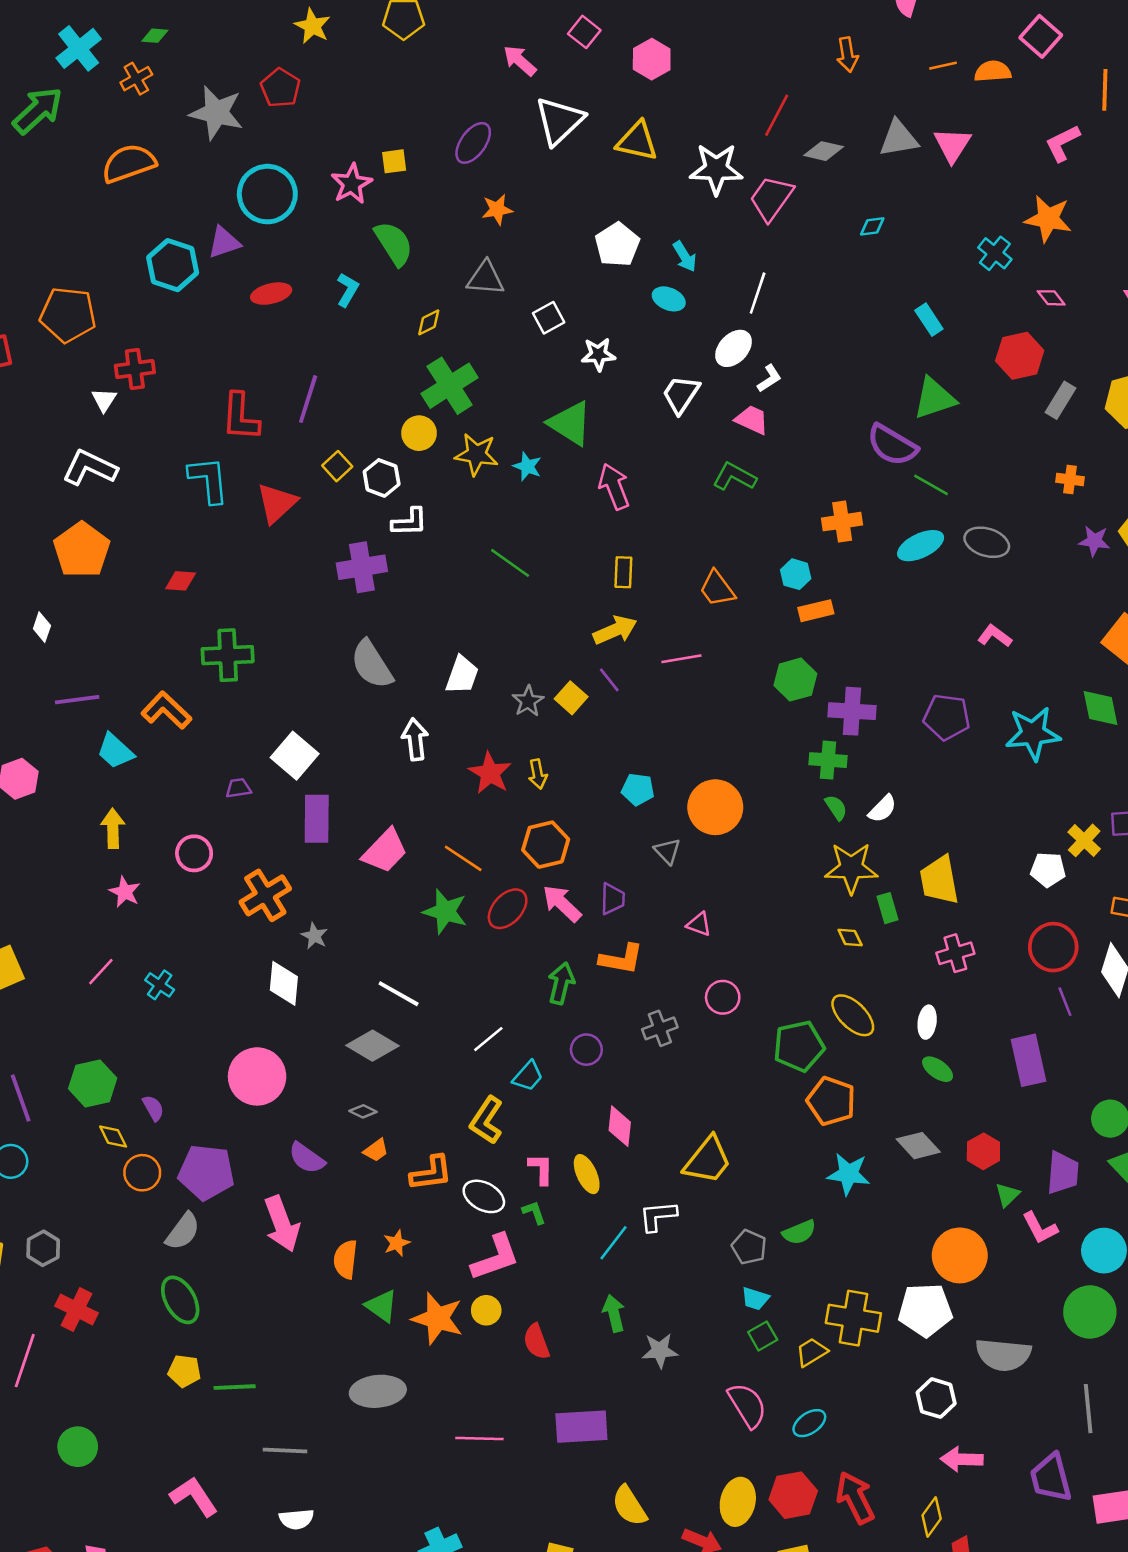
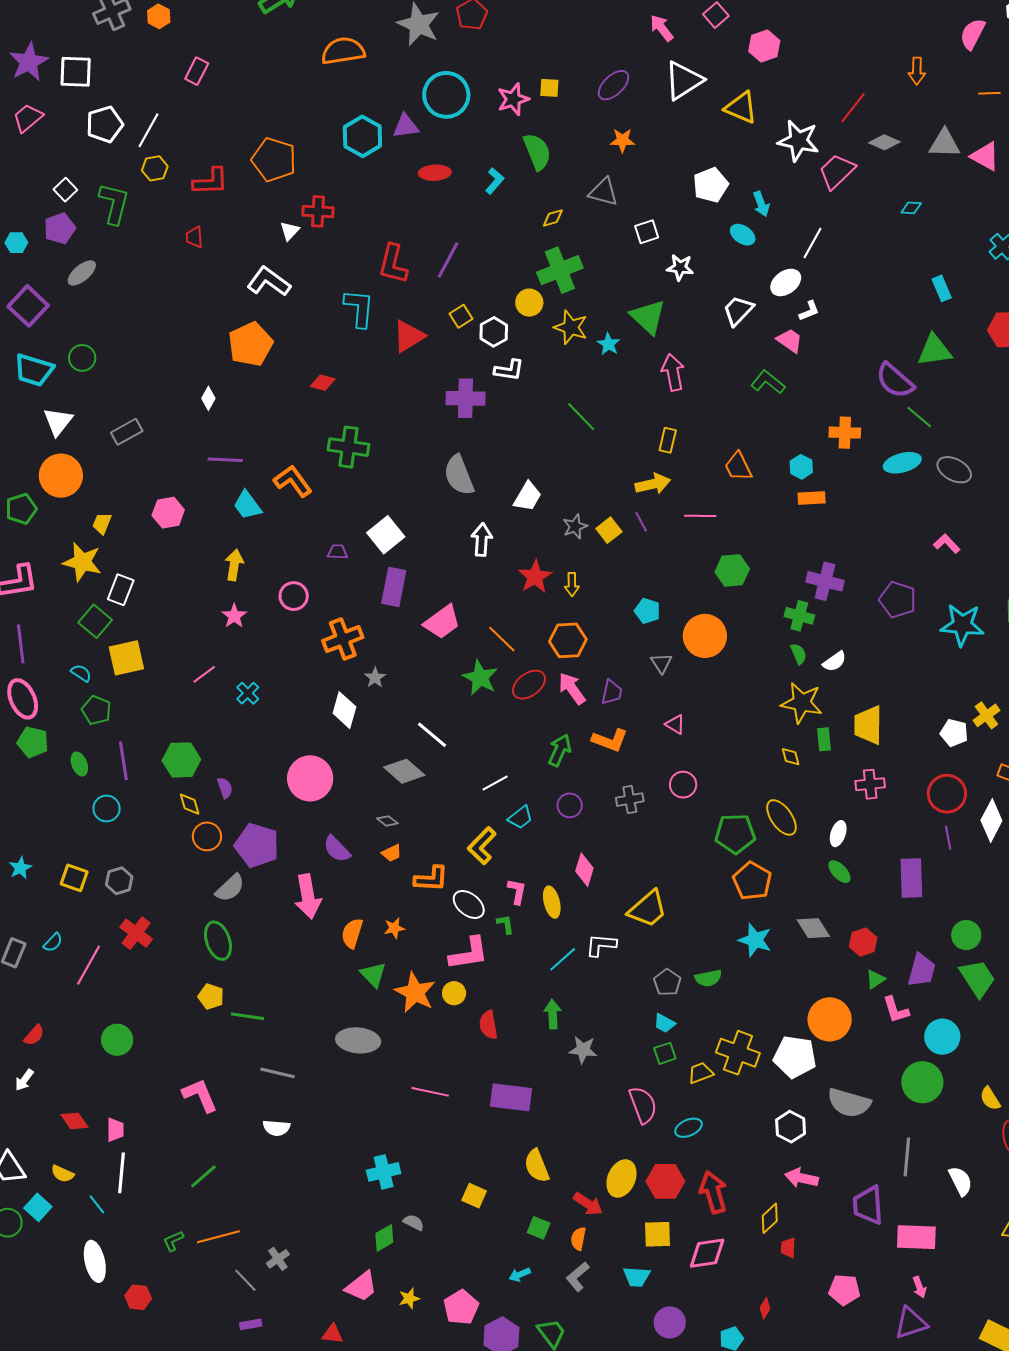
pink triangle: (952, 145) -> (985, 156), turned -44
green hexagon: (795, 680) -> (732, 570), moved

